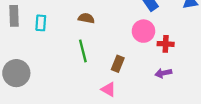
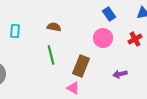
red cross: (166, 44) -> (135, 39), moved, turned -32
brown rectangle: (118, 64) -> (81, 66), size x1.5

